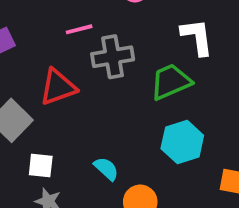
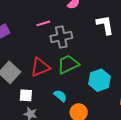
green trapezoid: (171, 82) -> (68, 64), moved
red triangle: (58, 87) -> (40, 67), moved

